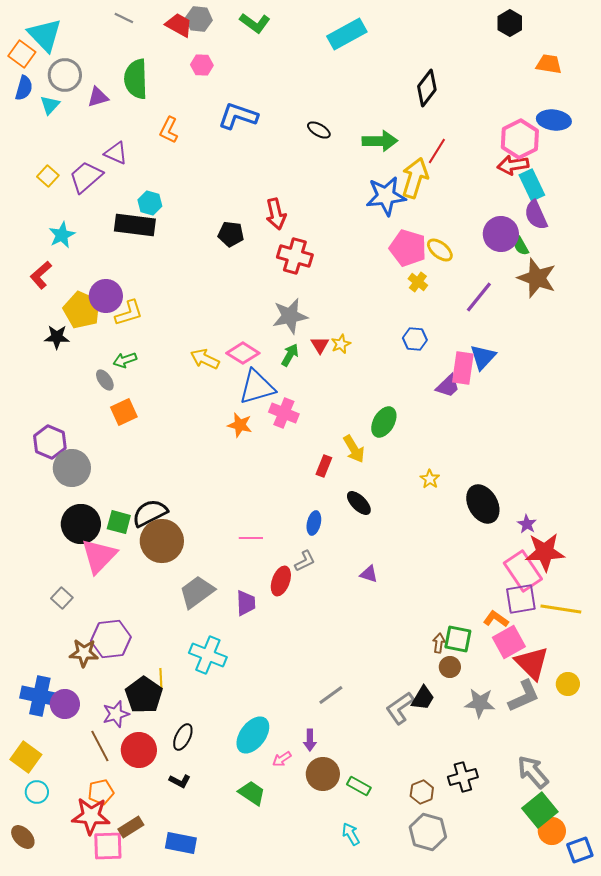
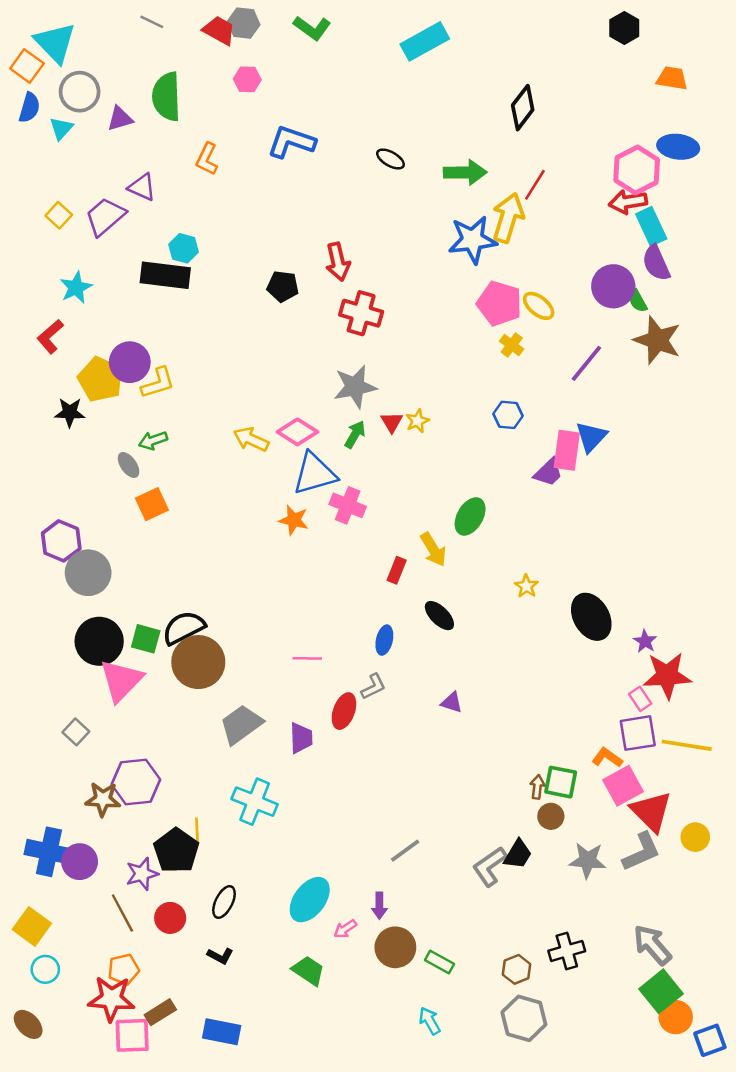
pink rectangle: (523, 571) -> (640, 699), size x0.5
red circle: (139, 750) -> (170, 918), size x0.7

